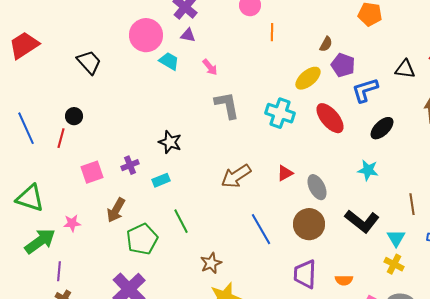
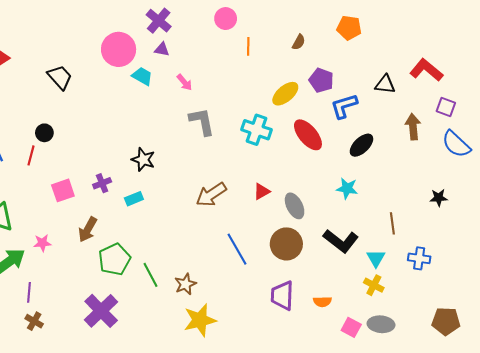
brown semicircle: (326, 44) -> (299, 42), moved
green line: (181, 221) -> (150, 275), moved

